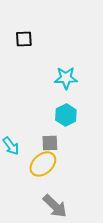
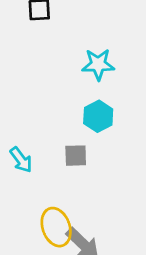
yellow ellipse: (43, 164) -> (56, 227), moved, turned -68

